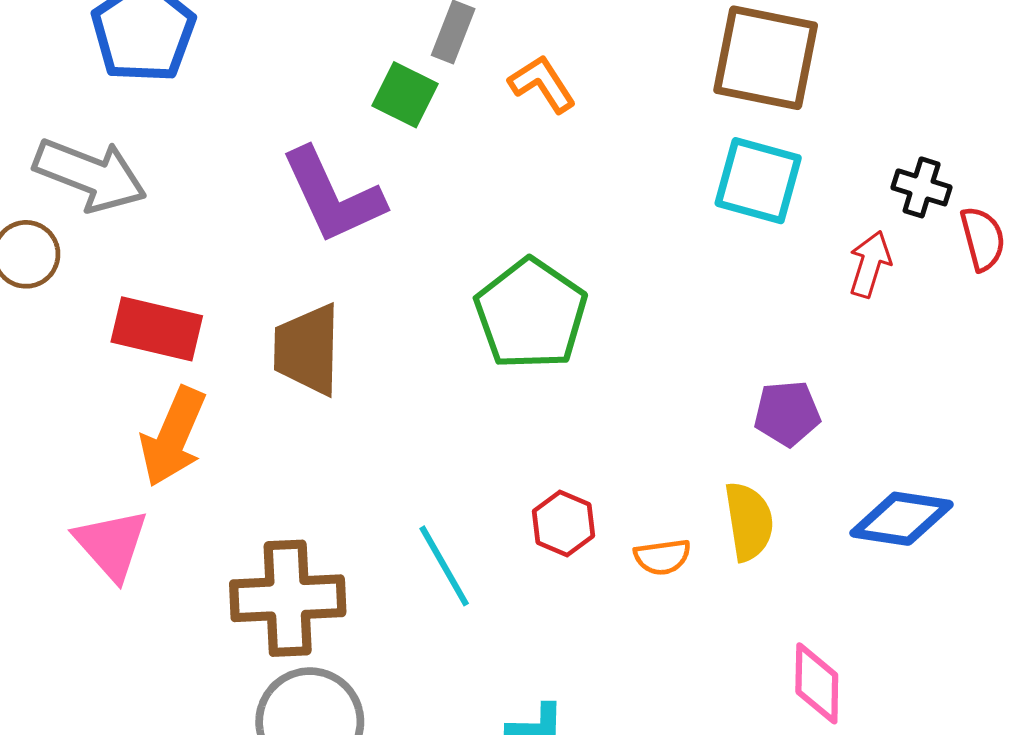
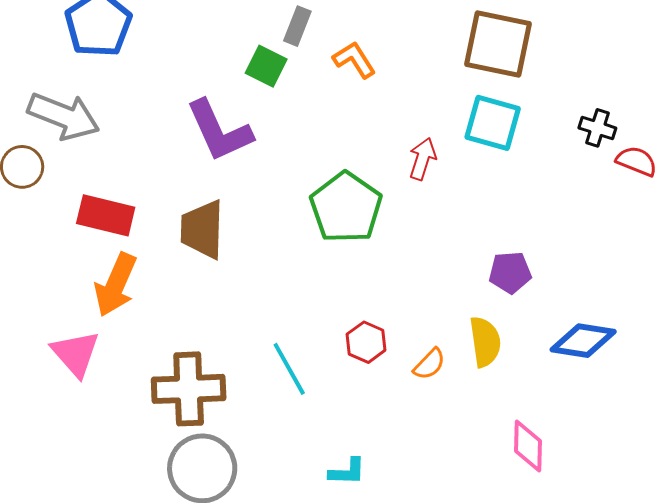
red semicircle: (983, 239) -> (637, 161), turned -54
red arrow: (870, 264) -> (422, 159), moved
orange semicircle: (662, 557) -> (429, 364), turned -39

